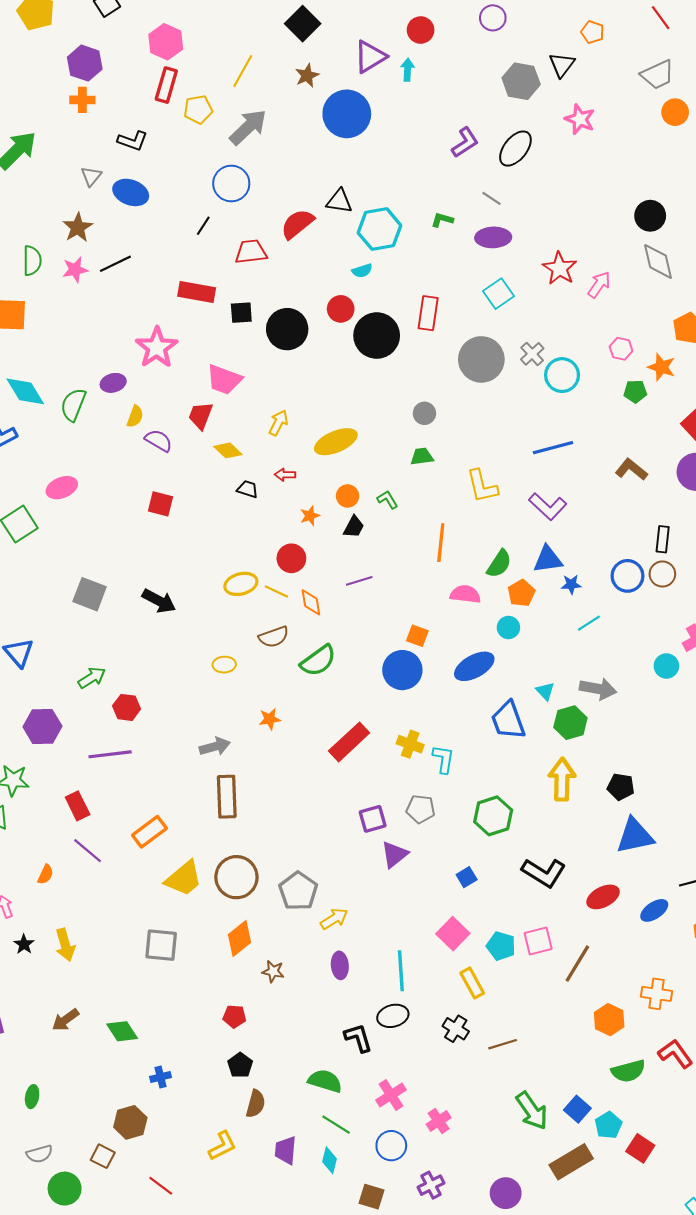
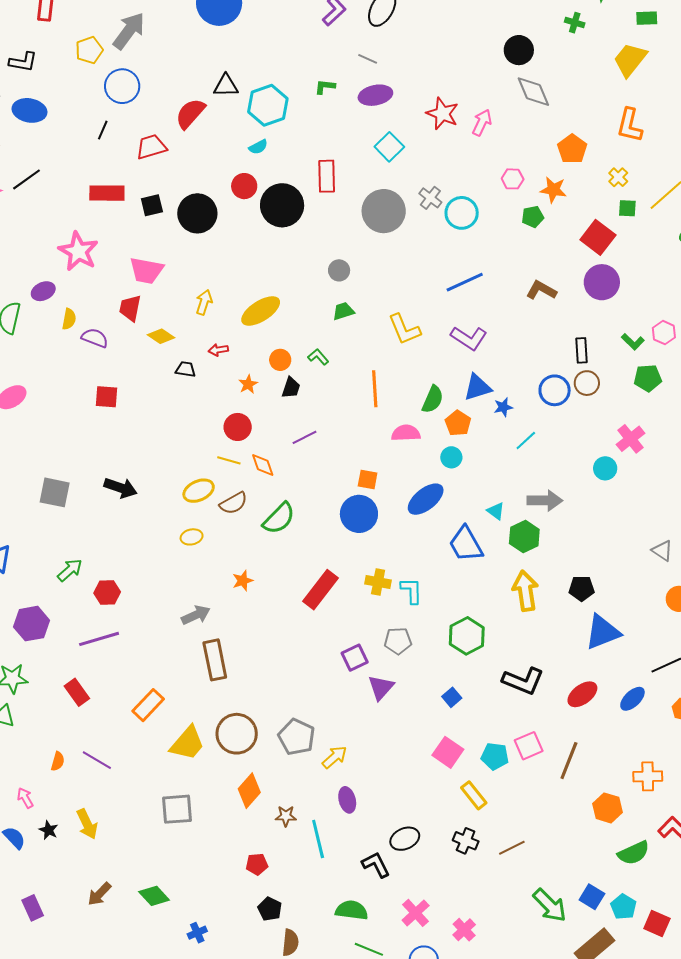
yellow pentagon: (198, 109) -> (89, 50), moved
yellow ellipse: (241, 584) -> (199, 491), moved
purple line: (88, 851) -> (97, 760), moved
cyan line: (401, 971) -> (318, 839), moved

